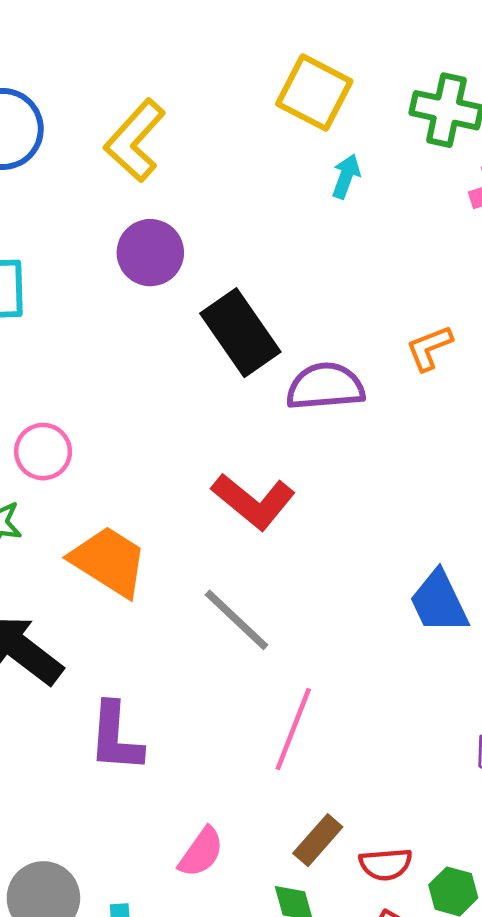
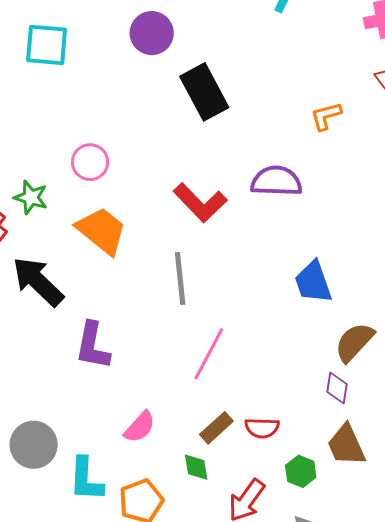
purple semicircle: (325, 386) -> (276, 181), moved
pink circle: (43, 452) -> (90, 162), moved
gray line: (236, 620) -> (180, 278), turned 34
red semicircle: (386, 864) -> (262, 428), moved

